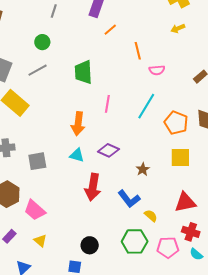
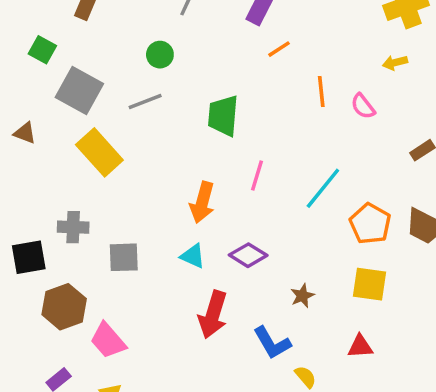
pink semicircle: (157, 70) -> (363, 106), moved, turned 49
red triangle: (185, 202) -> (360, 346), moved, size x0.7

